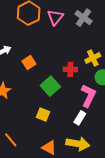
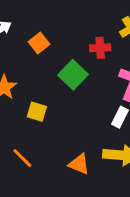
yellow square: (43, 115) -> (37, 112), moved

